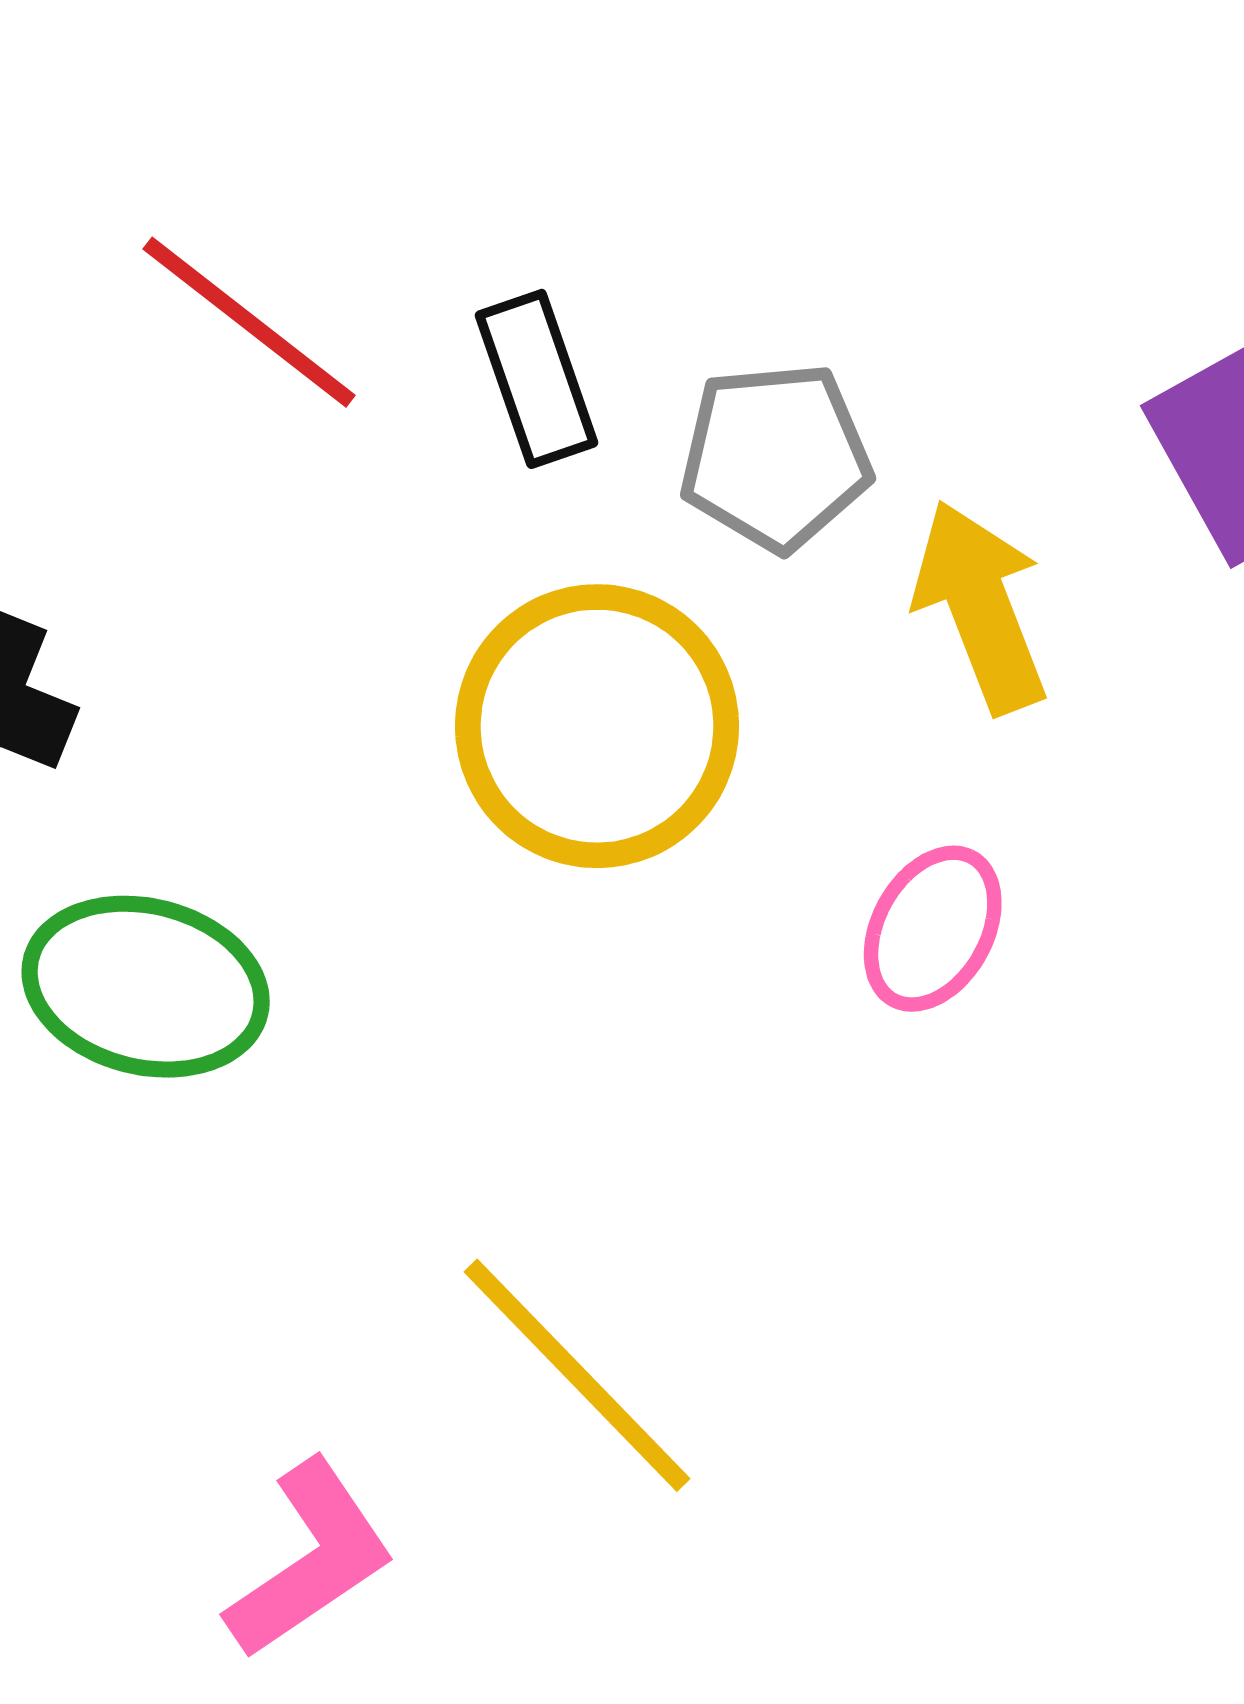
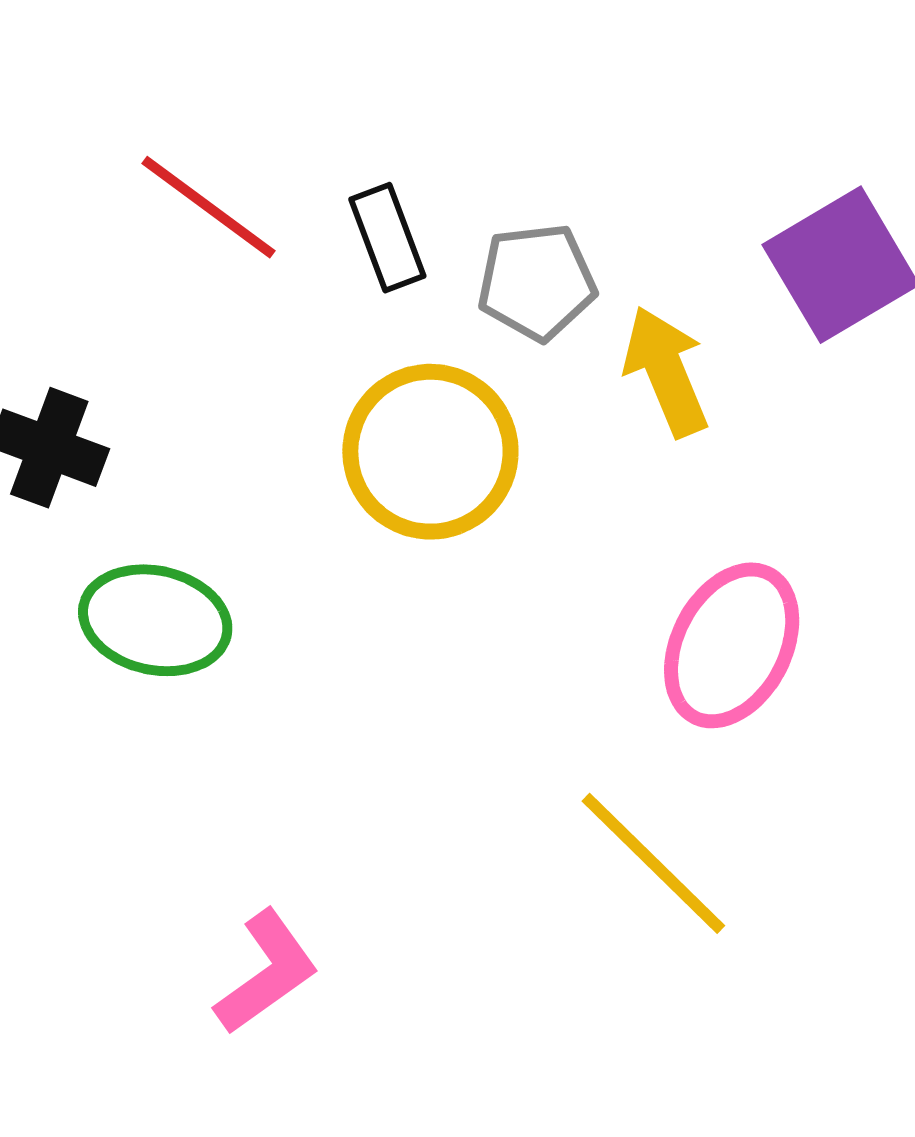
pink ellipse: (933, 929) -> (732, 645), moved, size x1.6
yellow line: (577, 1375) -> (653, 863), moved

